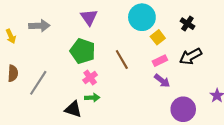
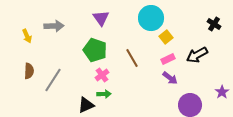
black cross: (187, 24) -> (214, 24), moved
black triangle: (73, 109) -> (86, 105), turned -42

